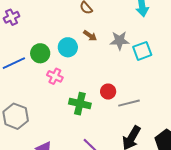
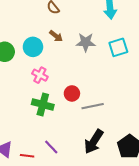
cyan square: (142, 51) -> (118, 47), moved
pink cross: (55, 76) -> (40, 75), moved

